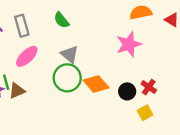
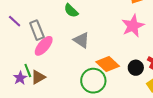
gray rectangle: (22, 26) -> (37, 30), moved
green circle: (67, 78) -> (93, 81), moved

